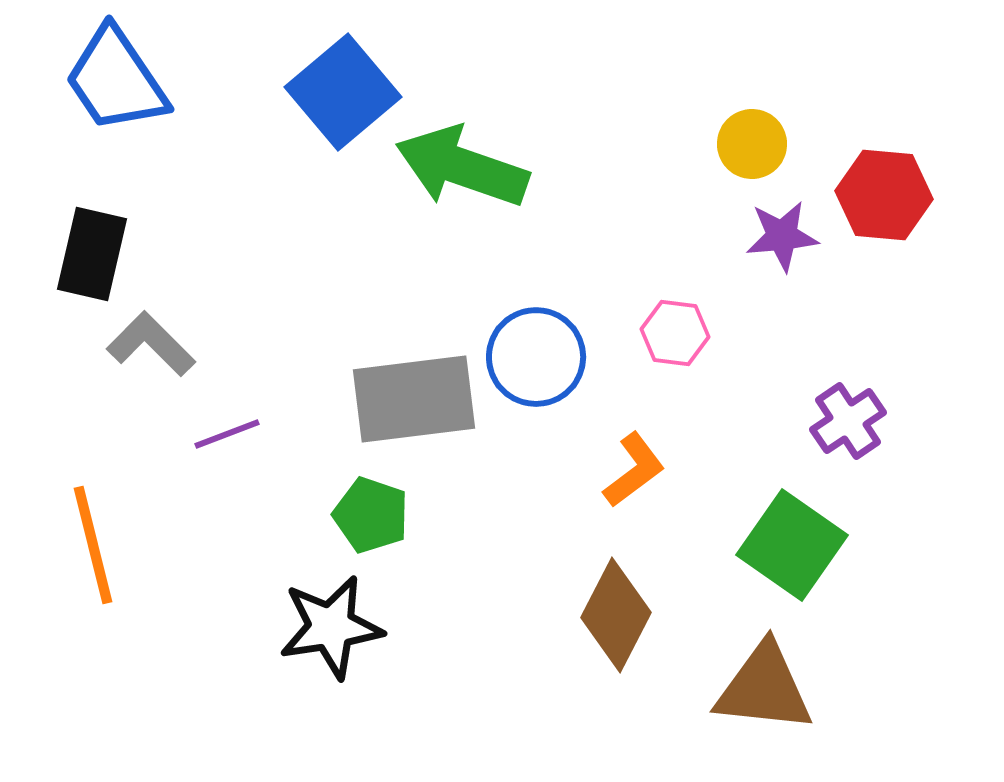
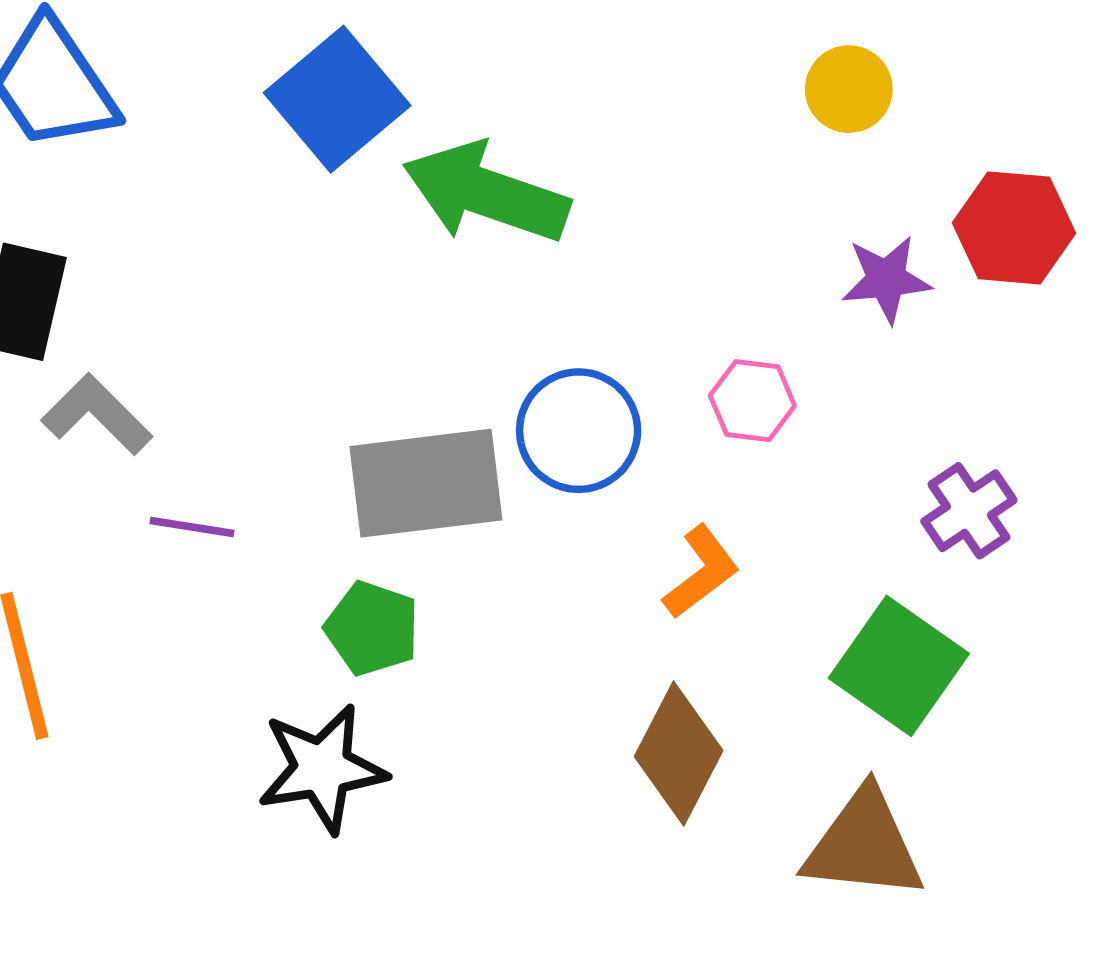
yellow circle: (752, 144) -> (849, 89), moved
purple line: (227, 434) -> (192, 527), turned 30

